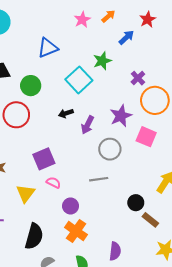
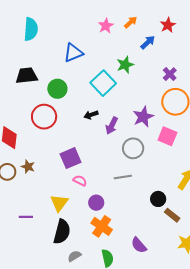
purple cross: (138, 78) -> (170, 74), moved
yellow triangle: (26, 193) -> (59, 203), moved
purple semicircle: (115, 251) -> (139, 245), turned 132

